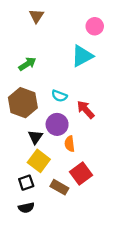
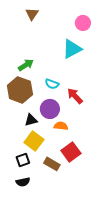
green arrow: (27, 64) -> (26, 65), moved
black triangle: (35, 137) -> (31, 120), turned 40
orange semicircle: (70, 144) -> (61, 126), turned 104

